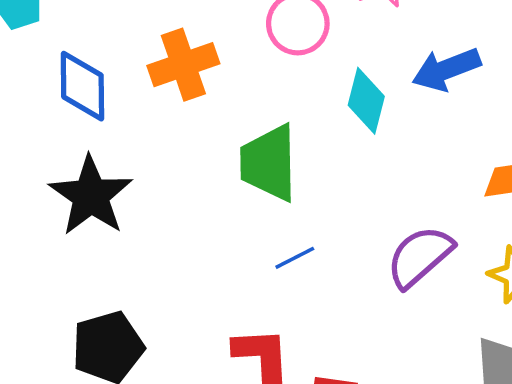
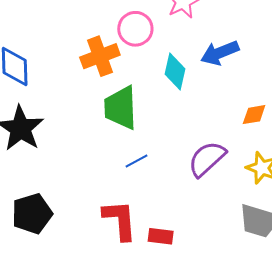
orange cross: (183, 65) -> (100, 56), moved

